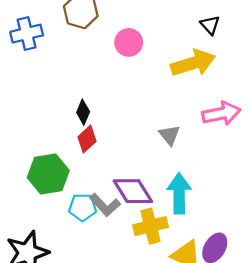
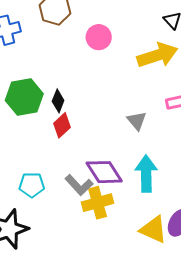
green hexagon: (48, 174) -> (24, 97), moved
cyan pentagon: (83, 207) -> (32, 185), moved
yellow cross: (150, 226) -> (98, 203), moved

